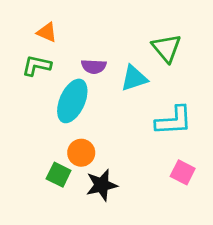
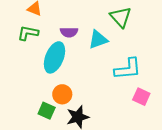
pink square: (183, 172) -> (141, 97), moved

